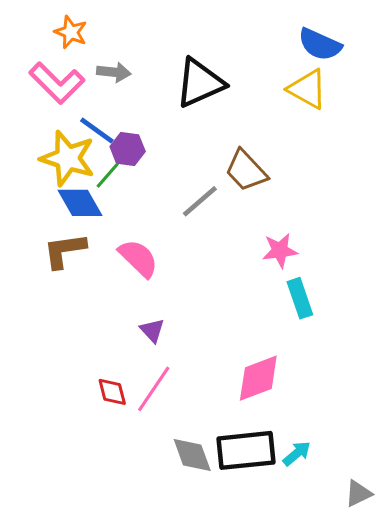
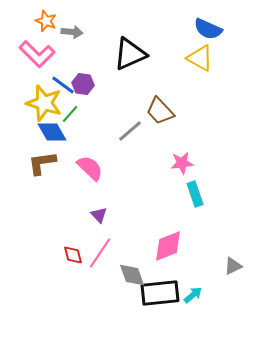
gray arrow: (114, 72) -> (72, 32), moved
purple hexagon: (128, 149) -> (83, 84), moved
gray diamond: (192, 455) -> (132, 275), moved
gray triangle: (358, 493) -> (233, 266), moved

